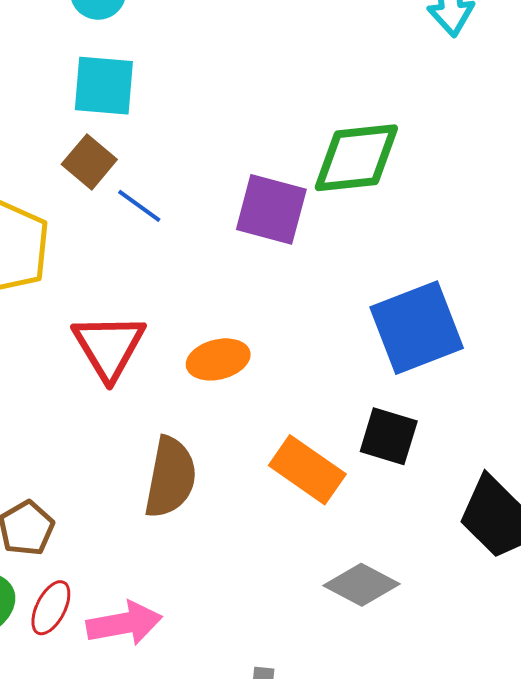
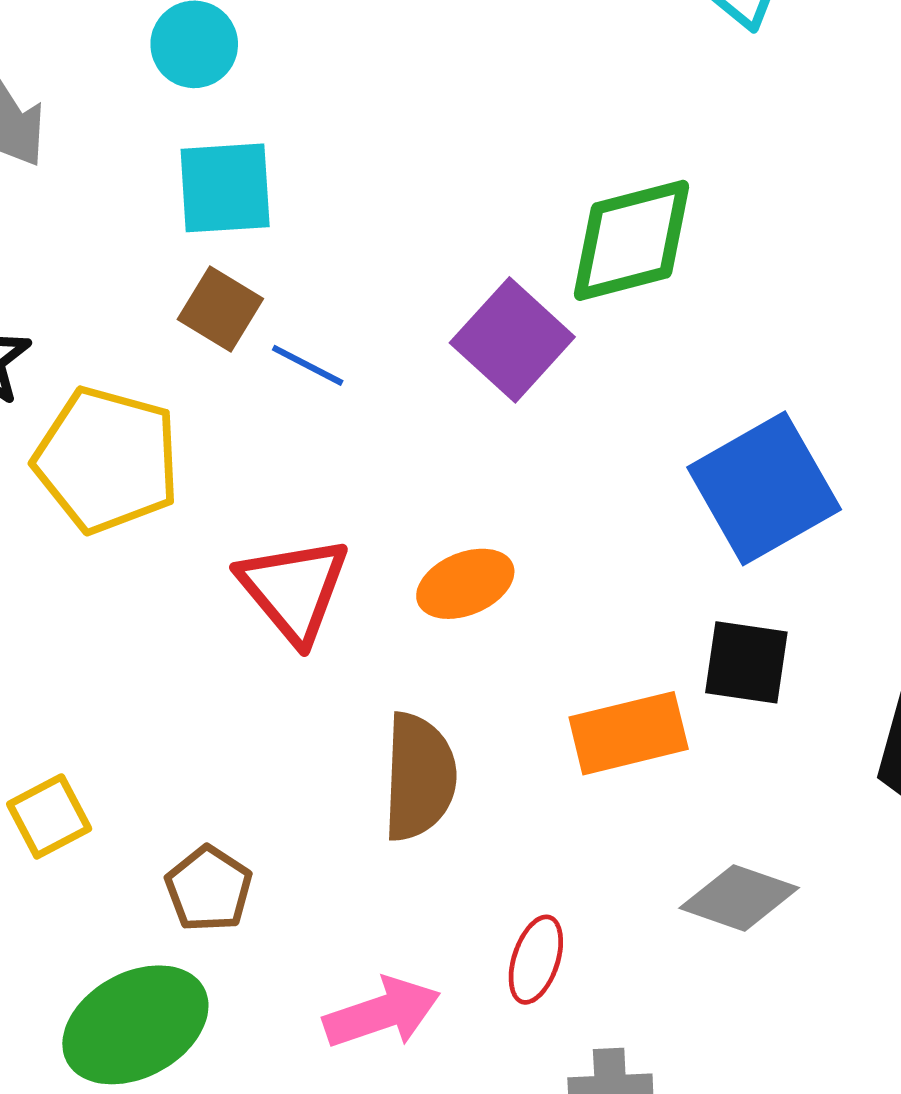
purple square: (271, 209) -> (512, 340), turned 36
orange rectangle: (307, 470) -> (629, 733), turned -40
red ellipse: (51, 608) -> (536, 960), moved

